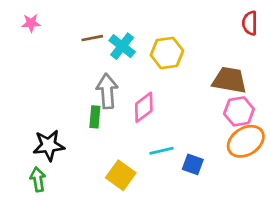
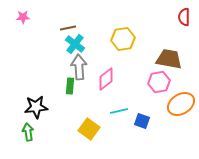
cyan cross: (122, 46) -> (75, 44), moved
pink hexagon: (239, 111) -> (159, 82), moved

